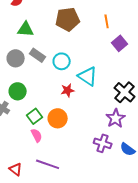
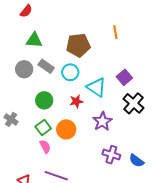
brown pentagon: (68, 19) -> (78, 45), moved
purple square: (120, 43) -> (124, 77), moved
green circle: (18, 91) -> (44, 100), moved
purple star: (116, 118) -> (102, 121), moved

